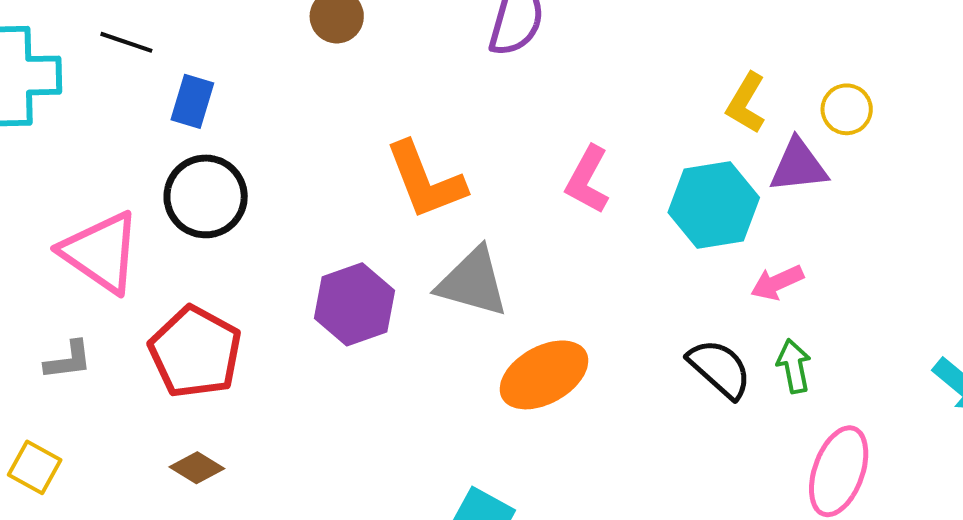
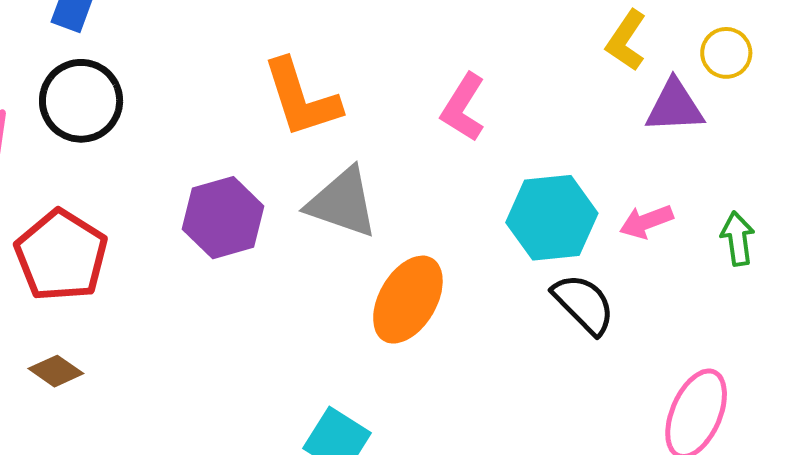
cyan hexagon: (714, 205) -> (552, 218), moved
green arrow: (794, 366) -> (738, 239), moved
orange ellipse: (544, 375) -> (408, 300), turned -34

